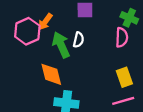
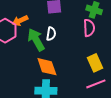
orange arrow: (45, 22) -> (20, 21), turned 35
orange diamond: (51, 74) -> (47, 67), moved

